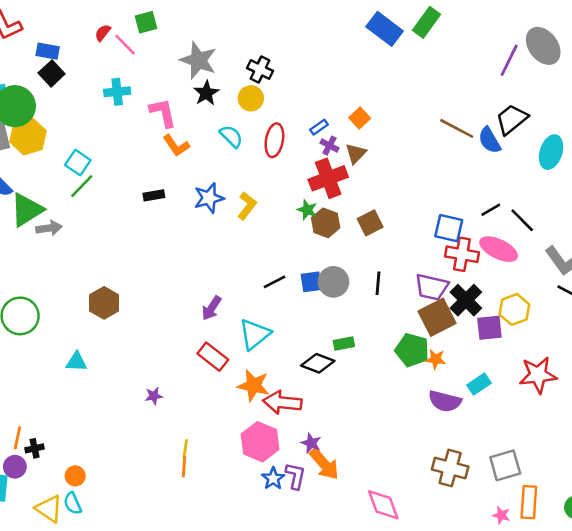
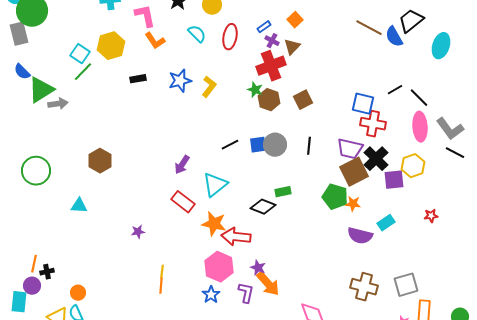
yellow hexagon: (28, 136) -> (111, 46), moved
pink ellipse: (499, 249) -> (420, 127), moved, turned 60
red star: (538, 375) -> (431, 216), size x0.5
blue star: (273, 479) -> (211, 295), moved

